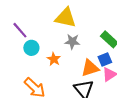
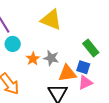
gray star: (72, 42) -> (51, 58), moved
blue square: (105, 60) -> (83, 67), turned 32

